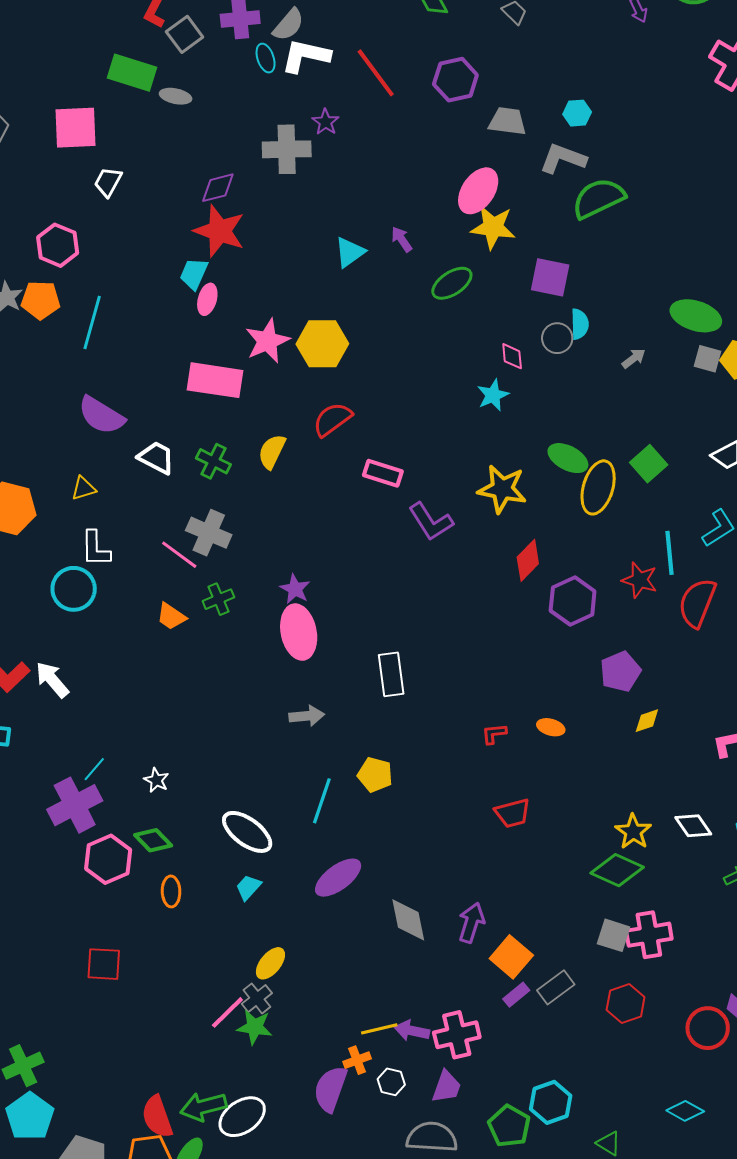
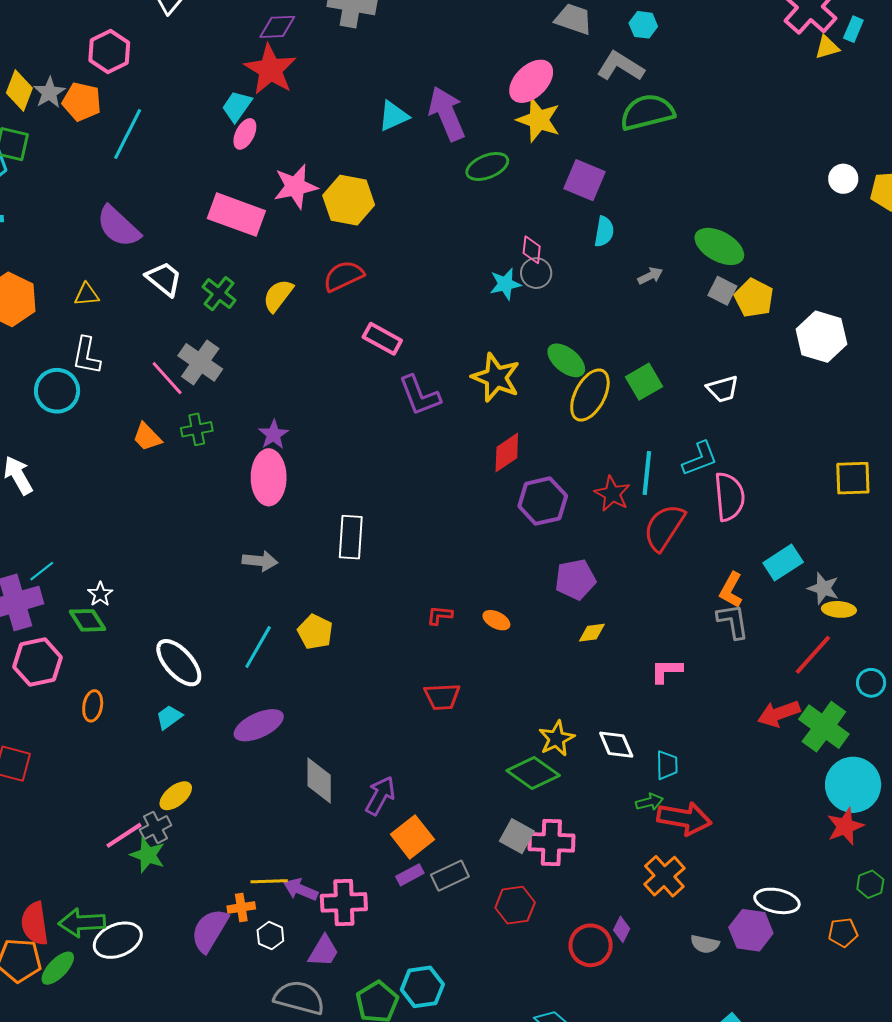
purple arrow: (402, 239) -> (447, 114), size x2.0
gray circle: (557, 338) -> (536, 273), moved
green diamond: (153, 840) -> (87, 620), moved

